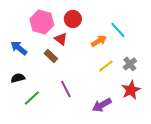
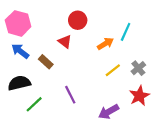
pink hexagon: (42, 22) -> (18, 23), moved
cyan line: (118, 30) -> (126, 32), turned 66
brown rectangle: (51, 56) -> (46, 62), moved
black semicircle: (18, 78) -> (19, 83), size x1.5

